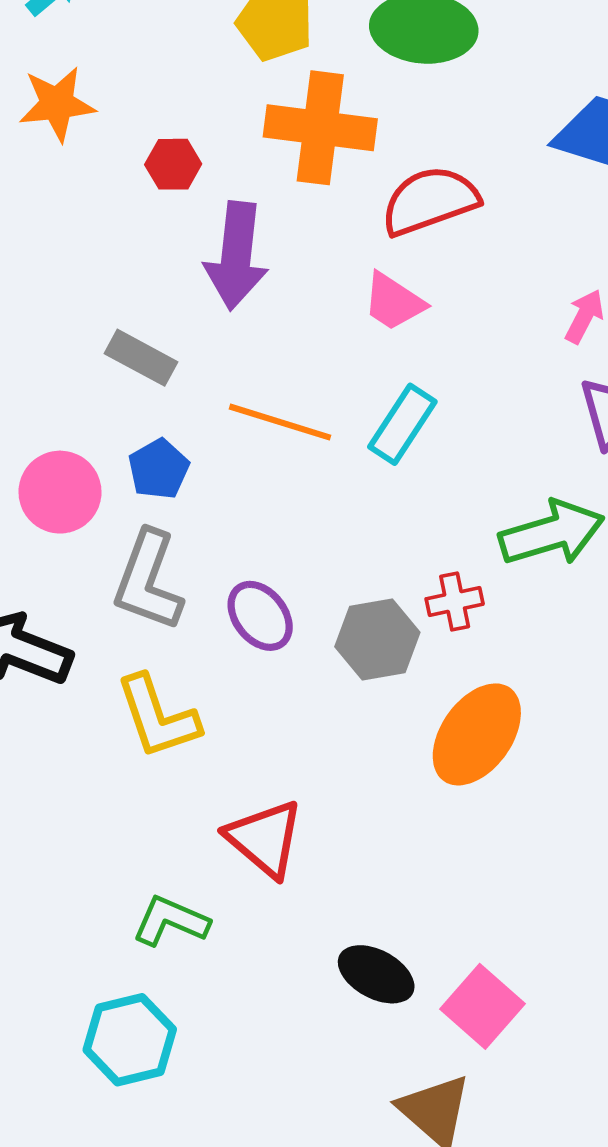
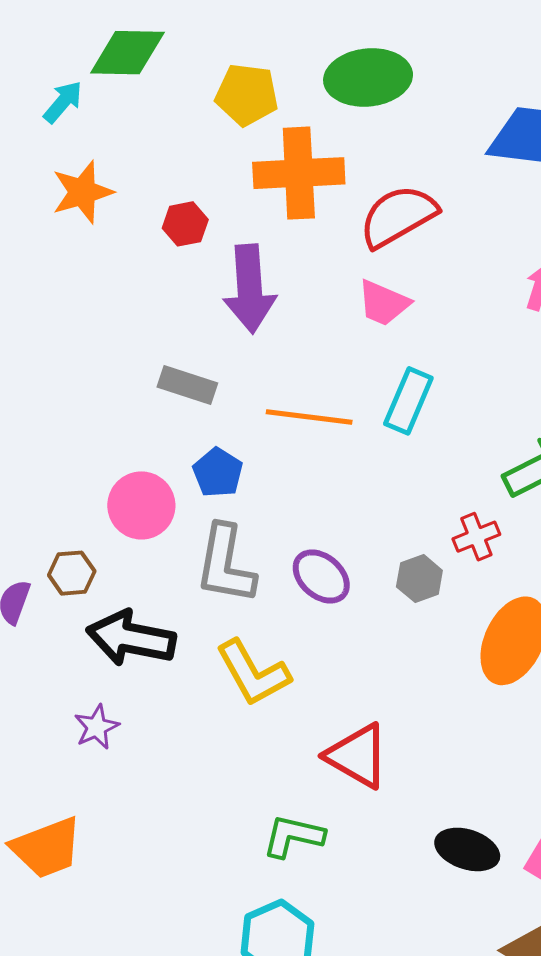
gray hexagon: (377, 639) -> (419, 579), size x0.7

